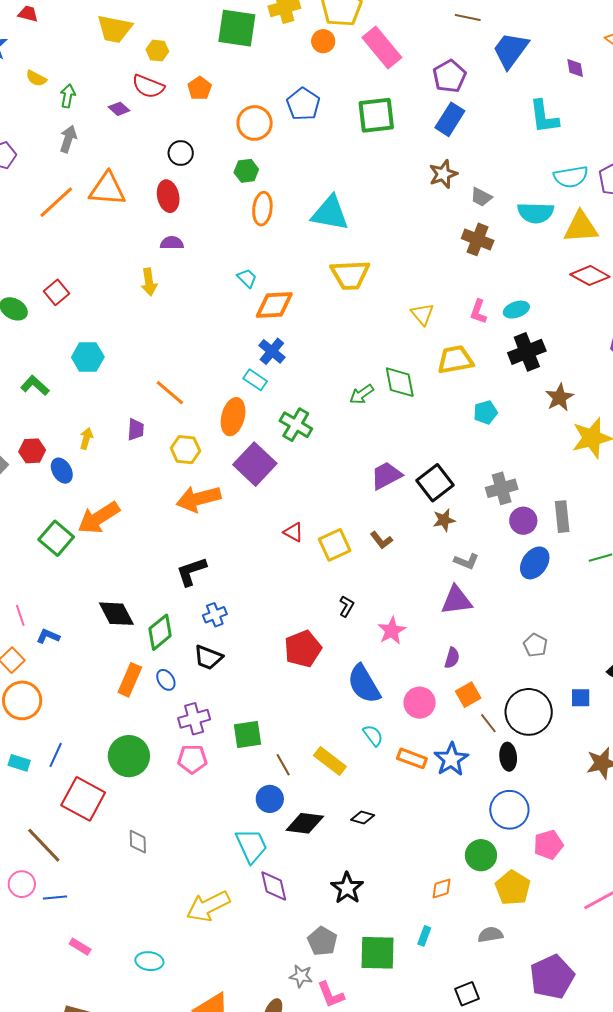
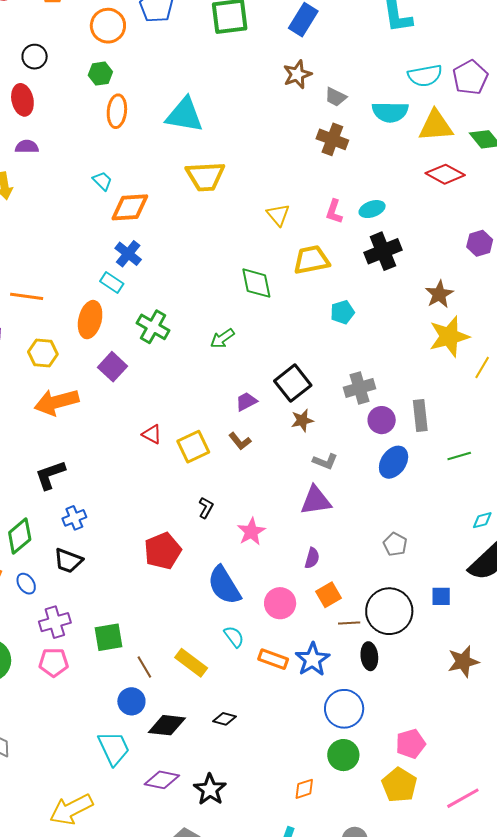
orange line: (170, 393) -> (27, 296), turned -32
green arrow: (362, 394) -> (222, 338), moved
brown star: (560, 397) -> (439, 294), moved
purple square: (255, 464) -> (112, 367), size x0.7
purple trapezoid: (386, 476) -> (246, 401), moved, size x0.7
brown line: (488, 723) -> (349, 623), turned -55
blue circle: (509, 810) -> (344, 709), moved
purple diamond: (274, 886) -> (162, 780), moved, turned -64
yellow pentagon: (513, 888) -> (399, 785), moved

